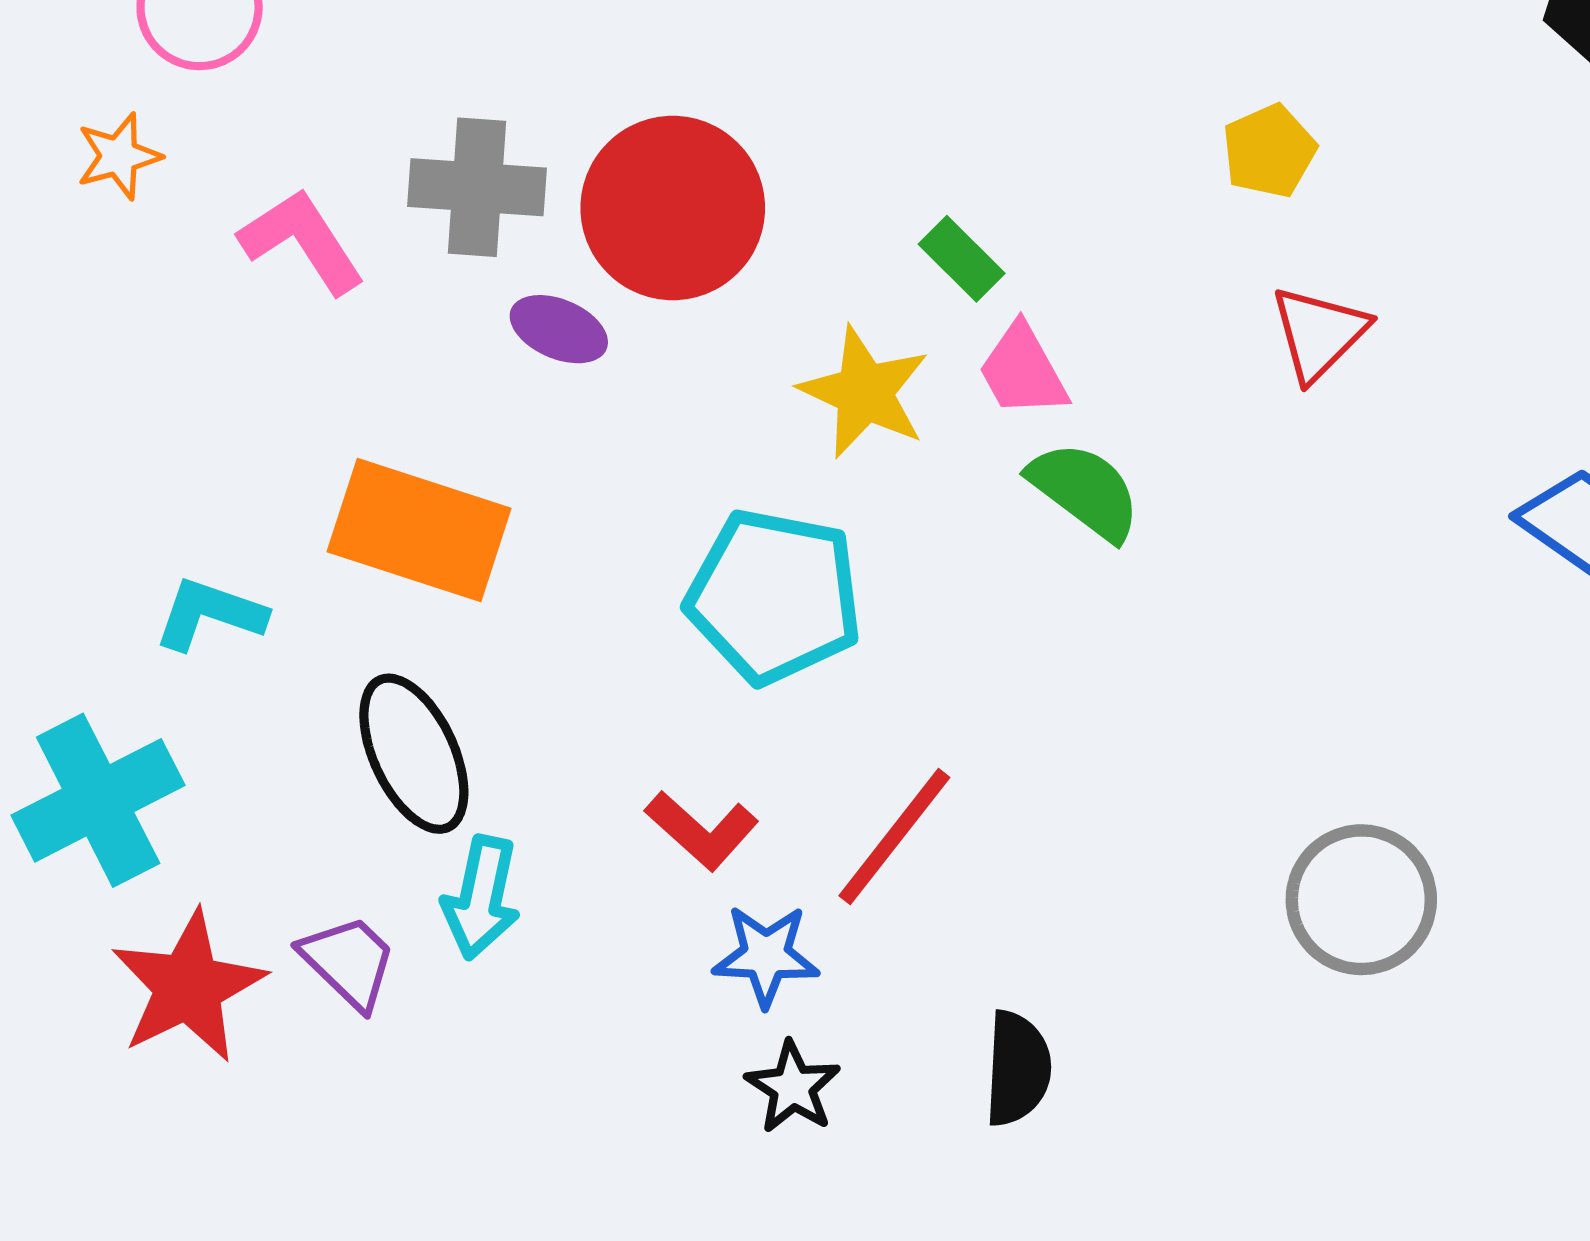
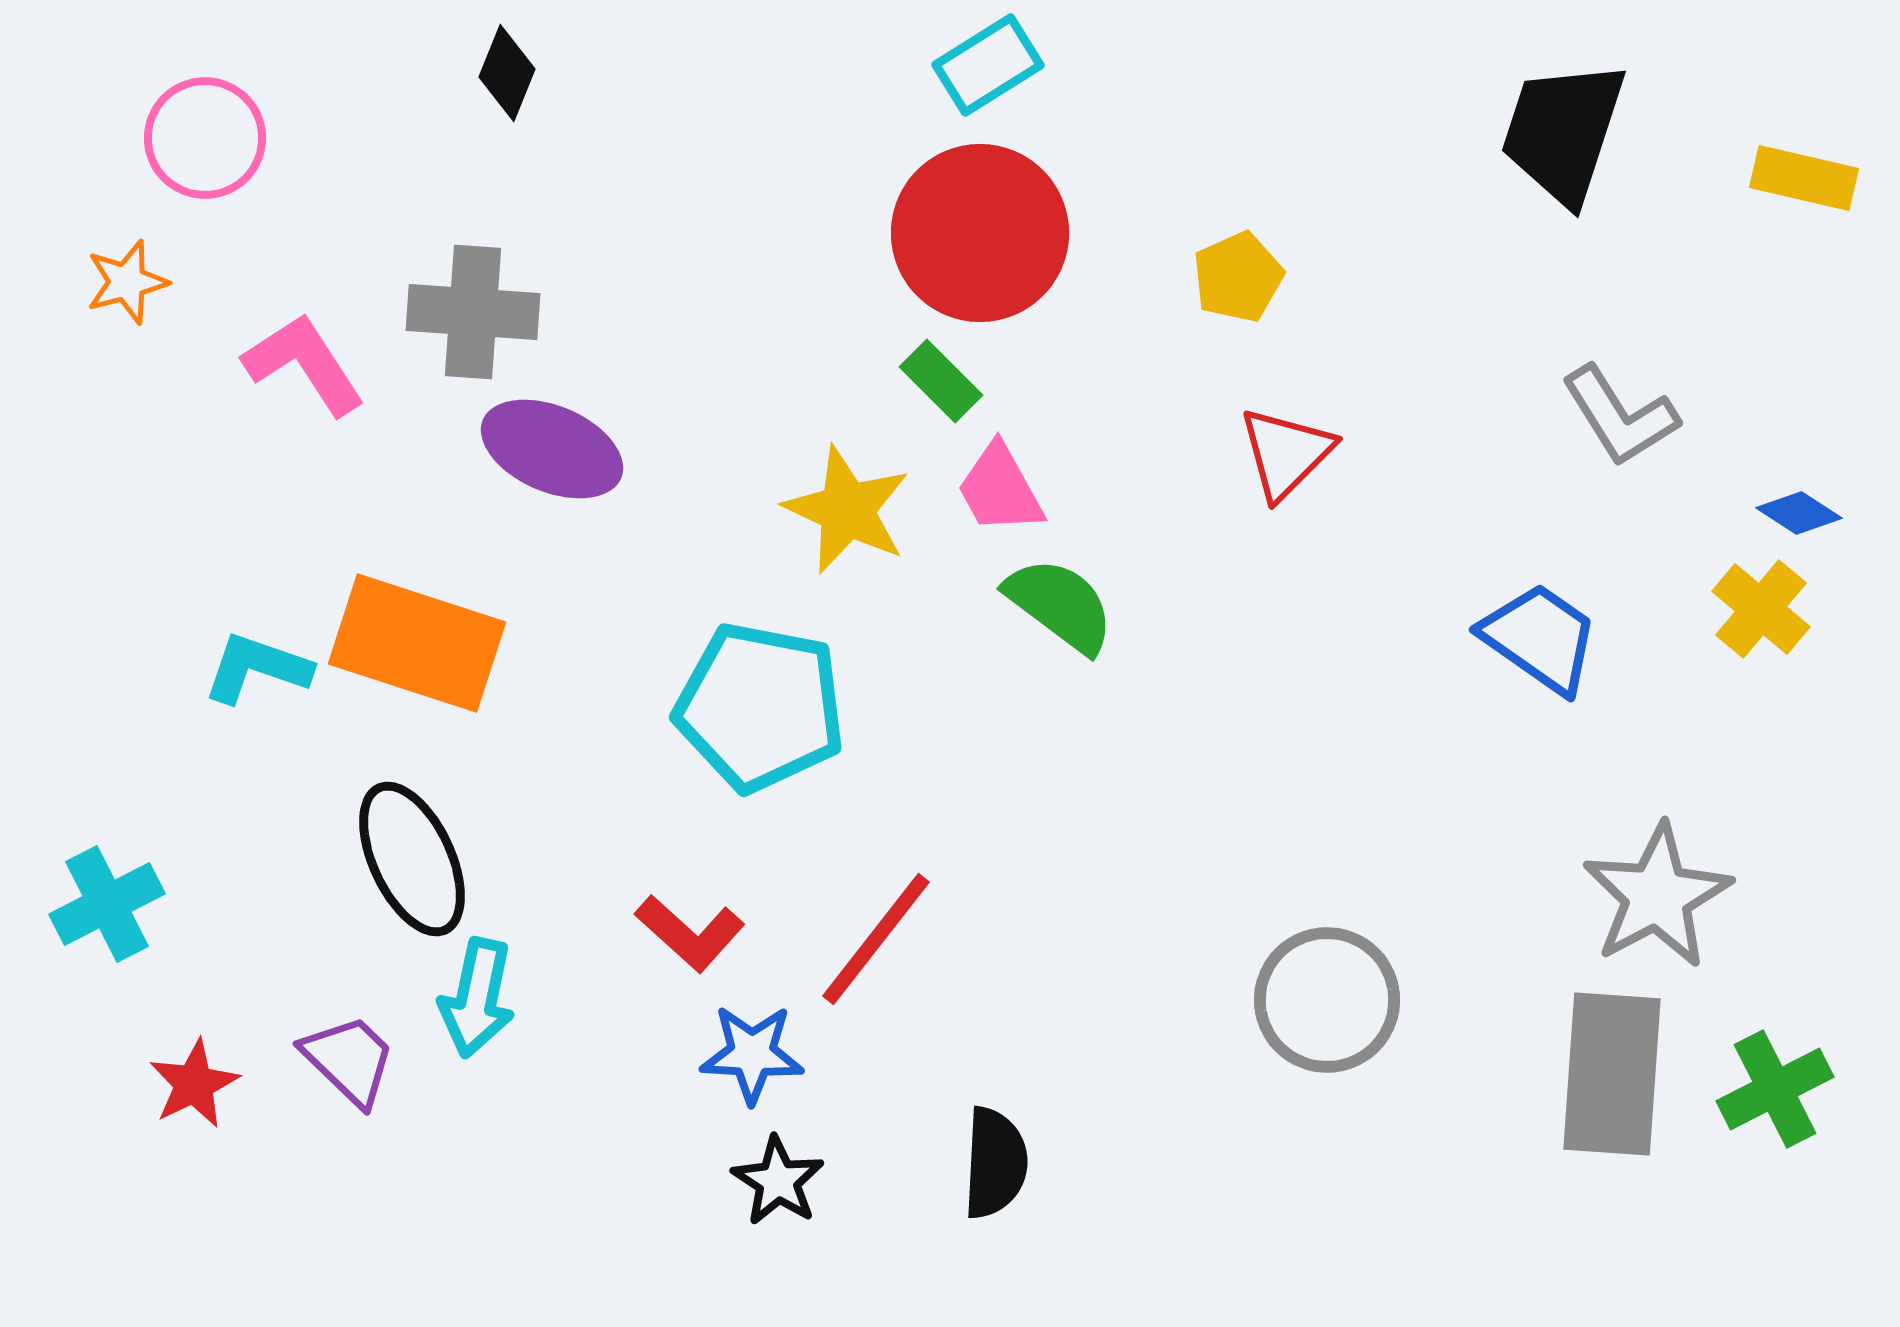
red circle: (673, 208) -> (980, 233), moved
purple ellipse: (559, 329) -> (552, 449), size x1.5
cyan L-shape: (210, 614) -> (257, 668), moved
cyan cross: (98, 800) -> (107, 904), size x0.7
red star: (188, 987) -> (194, 1084), size x0.6

